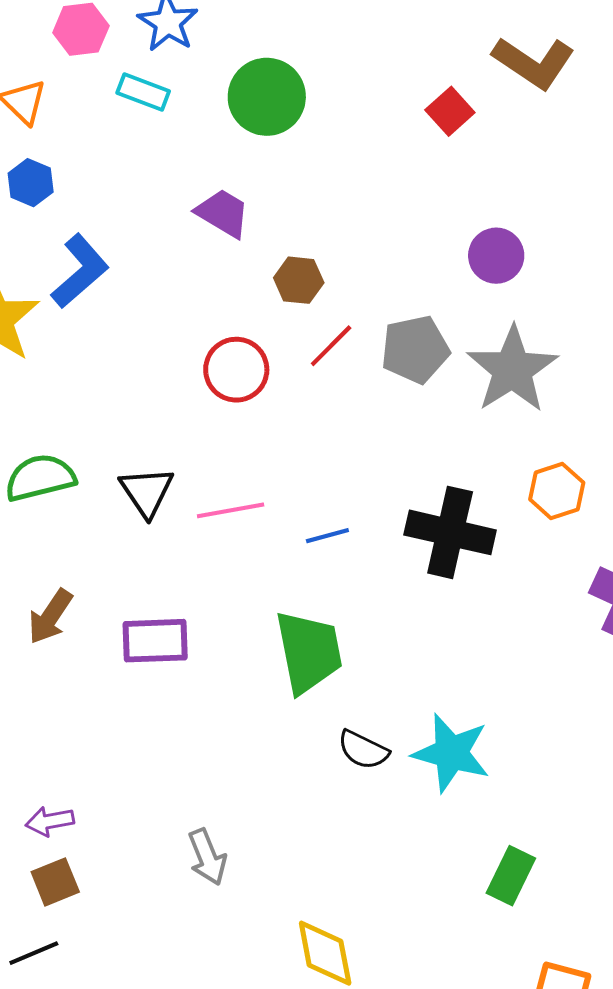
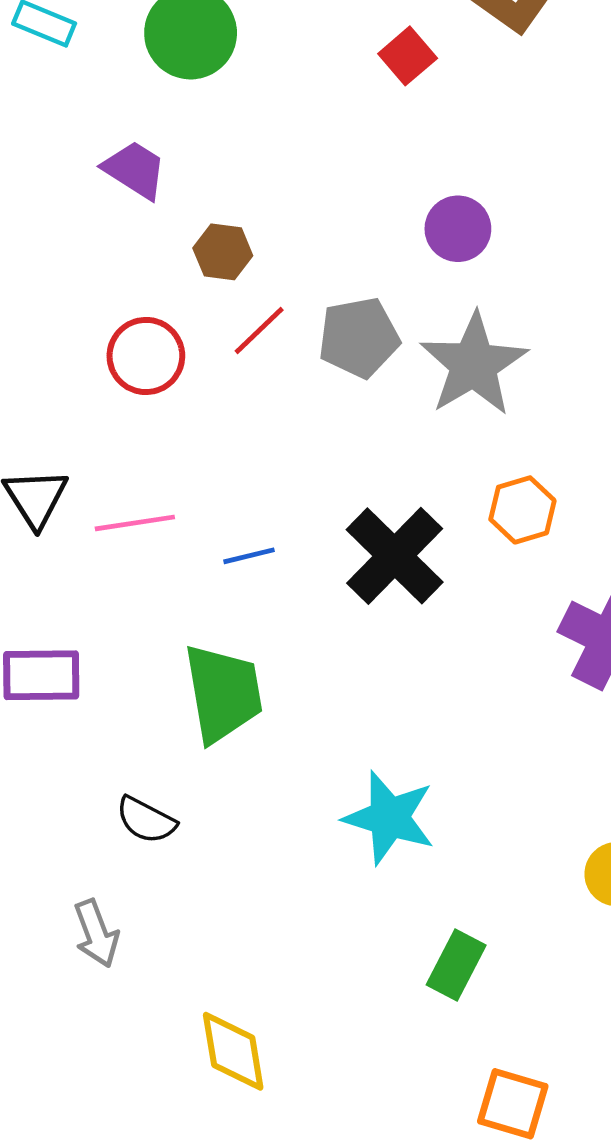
black cross: (450, 532) -> (395, 556), turned 30
black semicircle: (363, 750) -> (146, 820), moved

